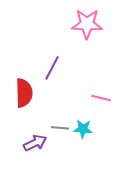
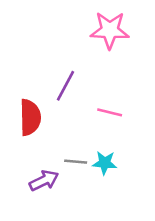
pink line: (101, 98) -> (110, 112), moved

